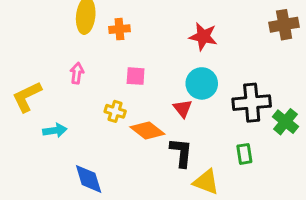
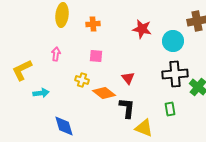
orange cross: (119, 29) -> (93, 24), moved
cyan circle: (202, 83) -> (173, 41), moved

